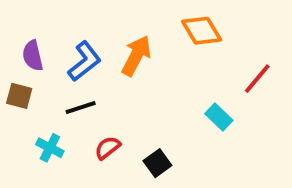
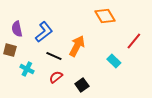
orange arrow: (136, 56) -> (77, 46), moved
black line: (81, 107) -> (54, 56), moved, turned 42
cyan cross: (50, 148) -> (27, 69), moved

